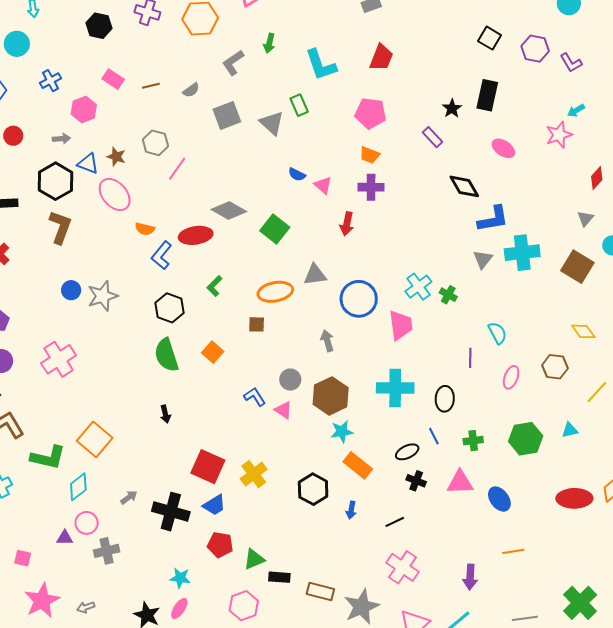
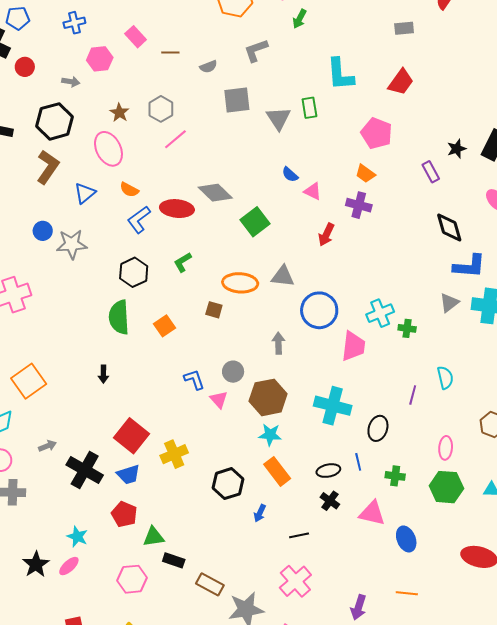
green arrow: (269, 43) -> (300, 19), moved
blue triangle: (88, 164) -> (85, 193), moved, turned 45
pink triangle: (323, 185) -> (313, 191), turned -30
green cross: (448, 295) -> (407, 328), turned -36
pink ellipse: (511, 377) -> (446, 448), moved, turned -30

